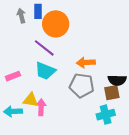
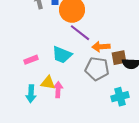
purple line: (44, 48) -> (80, 33), moved
brown square: (112, 93) -> (119, 58), moved
cyan arrow: (13, 111) -> (31, 94), turned -84

